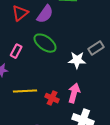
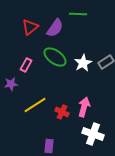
white star: (77, 60) -> (83, 63), moved, turned -30
yellow line: (25, 91) -> (35, 105), turned -30

